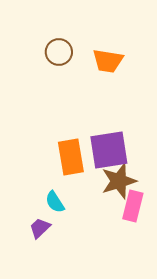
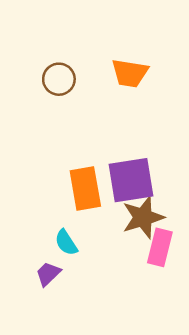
brown circle: (59, 52) -> (59, 79), moved

